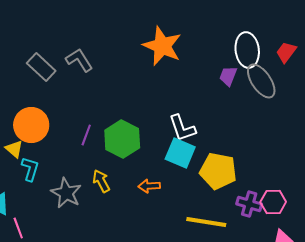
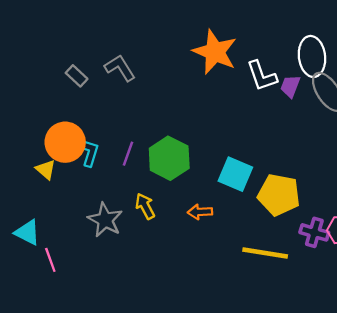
gray rectangle: (41, 67) -> (77, 76), size x0.7
white L-shape: (182, 128) -> (262, 76), moved
cyan L-shape: (30, 169) -> (89, 152), moved

